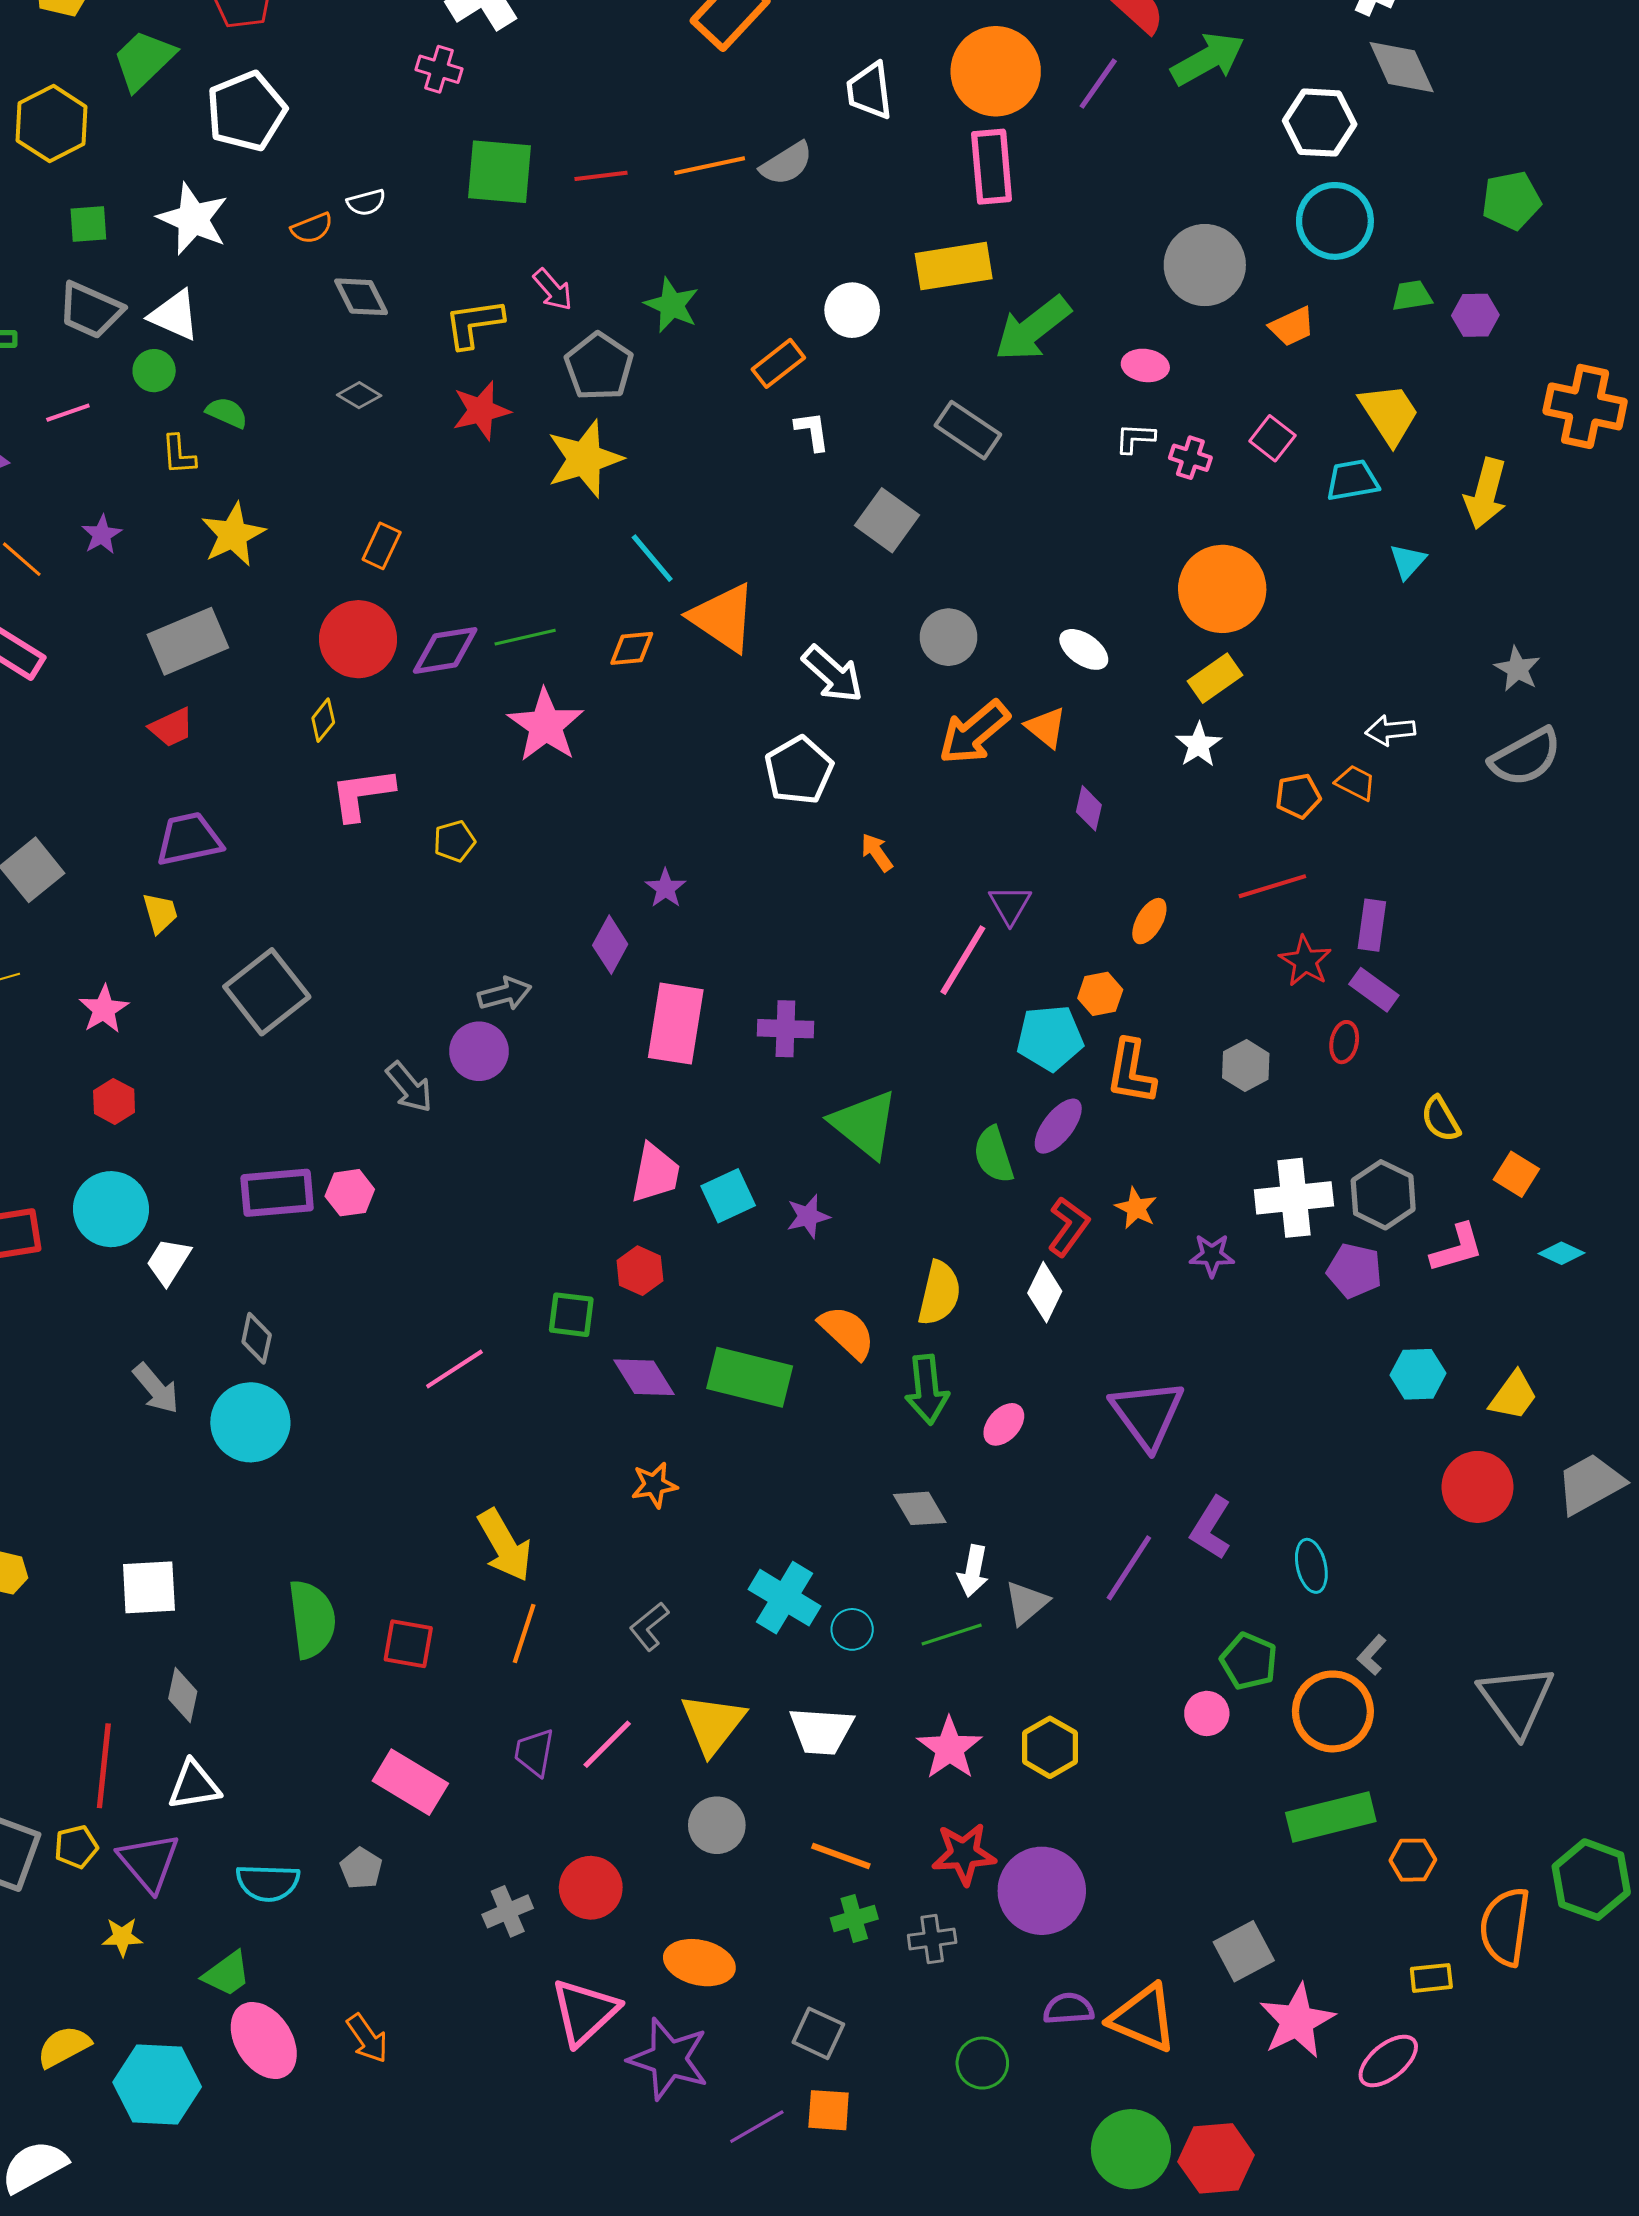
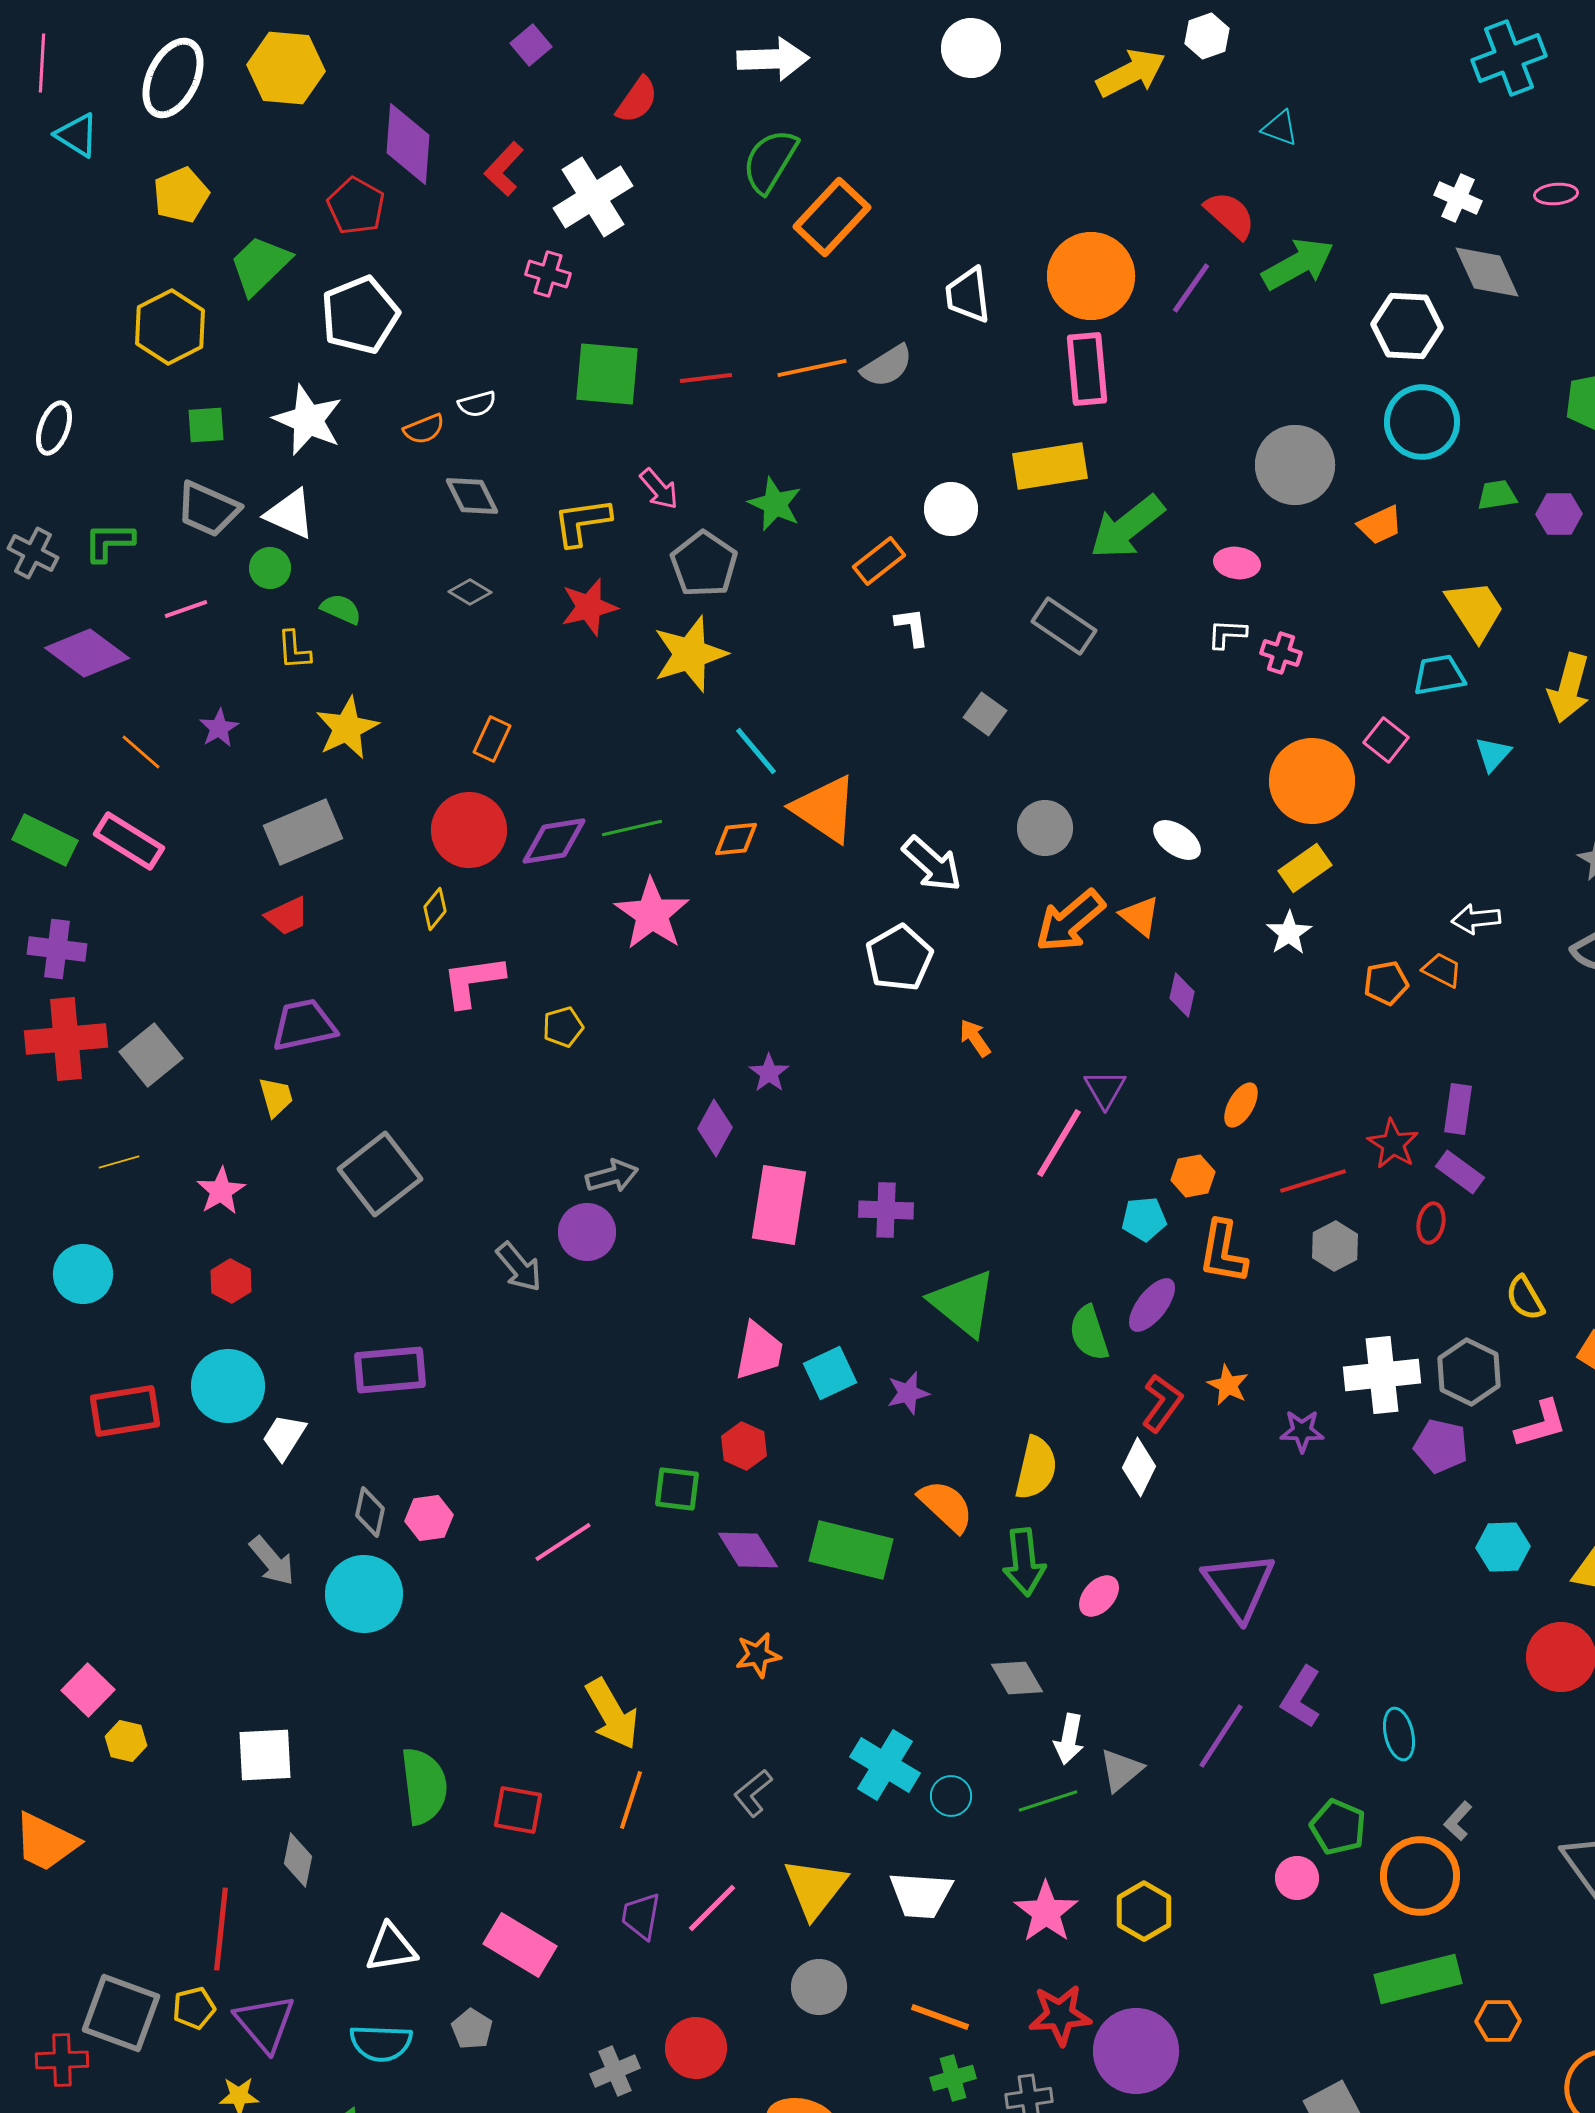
pink square: (1272, 438) -> (1386, 740), moved
gray square: (887, 520) -> (985, 714), size x0.7
red line: (1272, 886) -> (1313, 1181), moved
cyan pentagon: (1050, 1038) -> (1144, 1219), size x0.7
pink hexagon: (350, 1193) -> (429, 1518), moved
white triangle: (194, 1785) -> (391, 1948), moved

